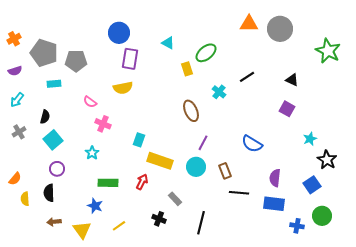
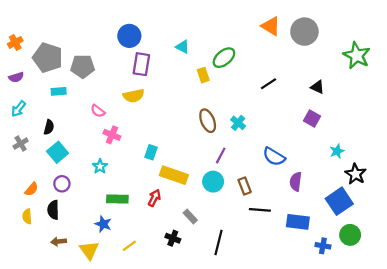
orange triangle: (249, 24) -> (271, 26), turned 30
cyan cross: (219, 92) -> (238, 123), moved
purple semicircle: (275, 178) -> (296, 182), moved
orange semicircle: (15, 179) -> (31, 189), moved
blue square: (312, 185) -> (339, 201), size x1.4

